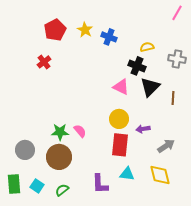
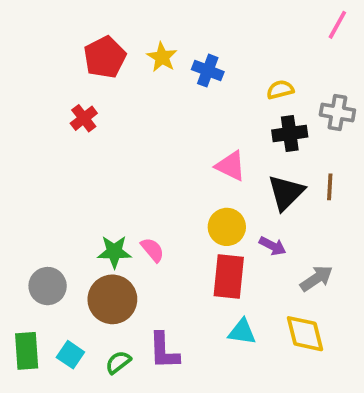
black cross: (137, 66) -> (290, 133), moved, turned -30
black triangle: (150, 87) -> (286, 193), moved
purple arrow: (143, 129) -> (273, 246), turned -144
purple L-shape: (100, 184) -> (164, 351), moved

